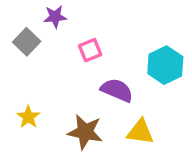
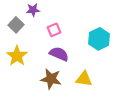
purple semicircle: (117, 90) -> (59, 54), moved
yellow star: (28, 117) -> (17, 56), moved, size x1.5

